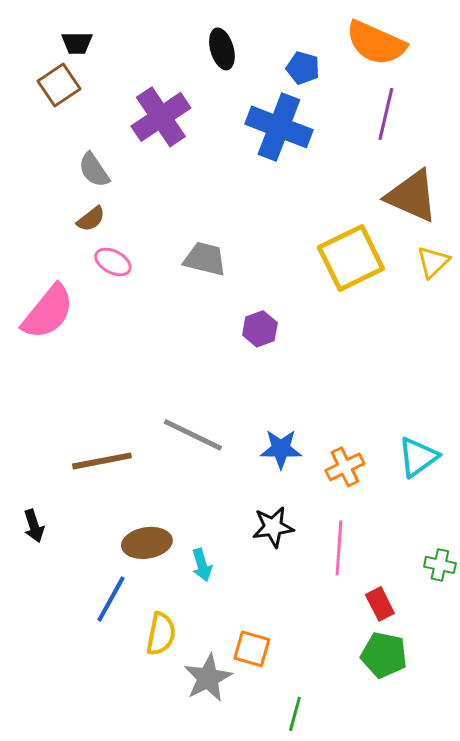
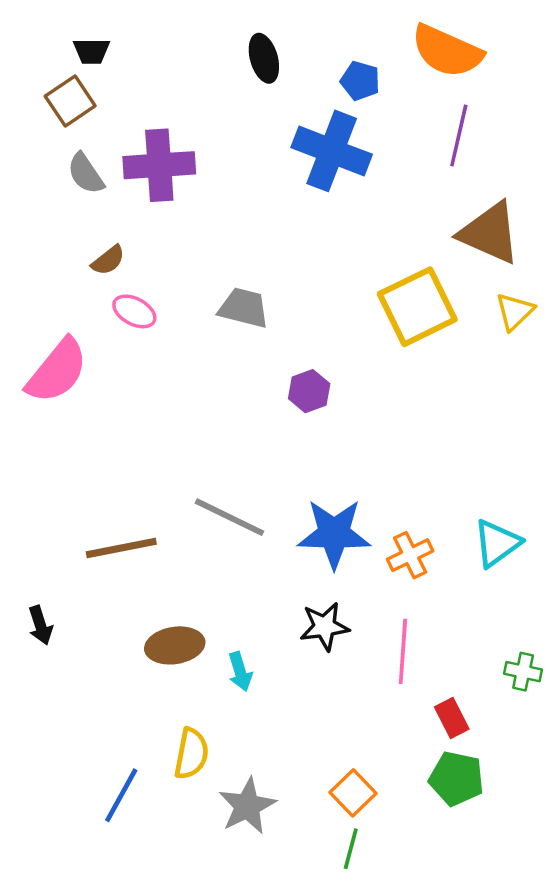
purple cross: (161, 117) -> (159, 165), moved, turned 30
gray semicircle: (94, 170) -> (86, 174), moved
blue star: (281, 449) -> (334, 534), size x1.5
blue line: (111, 599) -> (121, 795), moved
orange square: (252, 649) -> (353, 793), moved, turned 30

